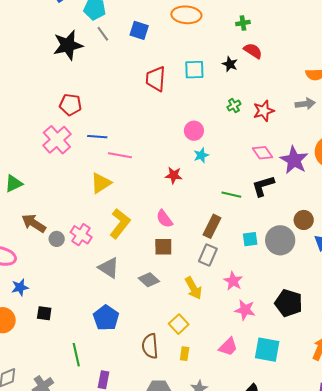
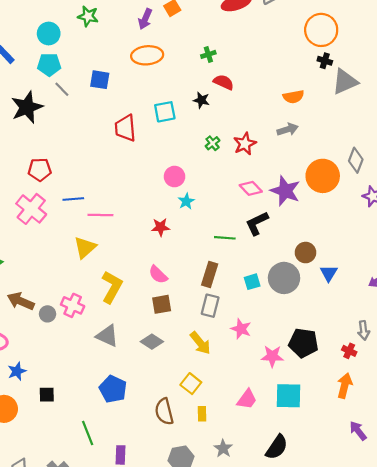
pink star: (245, 310) -> (272, 356), moved

